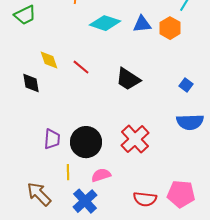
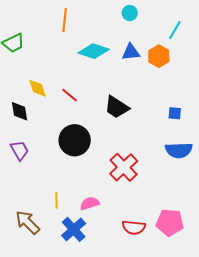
blue square: (186, 85) -> (175, 113), turned -32
purple trapezoid: (52, 139) -> (20, 150), moved, turned -35
black circle: (86, 142) -> (75, 140), moved

